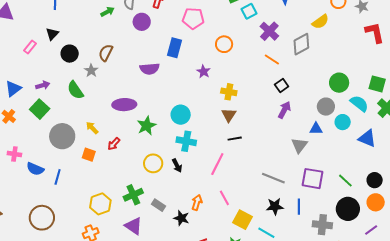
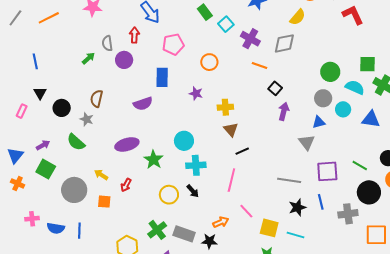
gray diamond: (301, 44) -> (284, 43), turned 30
orange arrow: (197, 202) -> (221, 222), turned 63
gray rectangle: (158, 205) -> (184, 234), size x1.5

